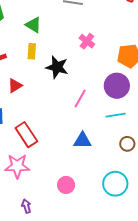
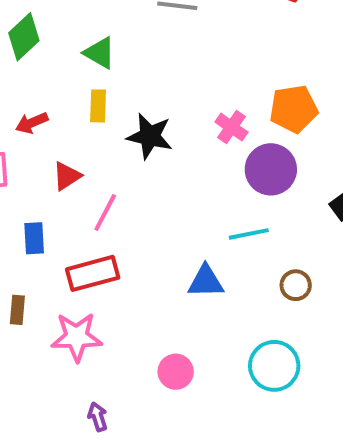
pink cross: (87, 41) -> (231, 127), moved
pink line: (80, 98) -> (105, 212), moved
cyan line: (116, 115) -> (249, 234), moved
red rectangle: (26, 135) -> (93, 273), turned -70

